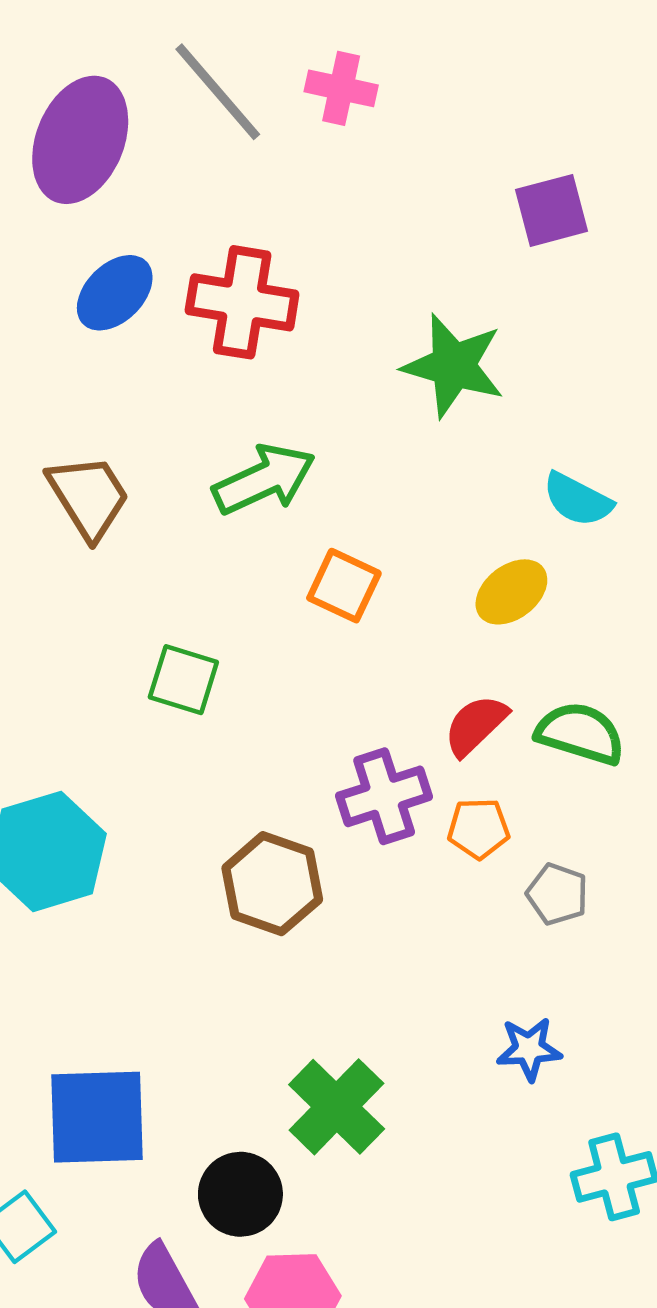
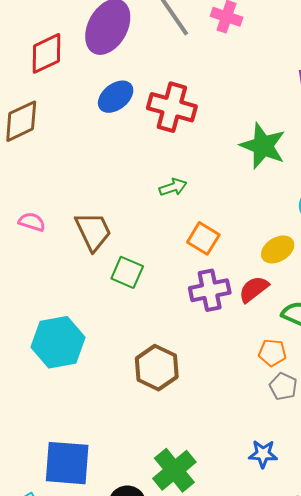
green arrow: (264, 479) -> (173, 187), size x0.6
brown trapezoid: (89, 497) -> (93, 231), moved
red semicircle: (476, 725) -> (254, 289), moved
purple cross: (384, 796) -> (210, 290), moved
orange pentagon: (479, 828) -> (272, 353), moved

